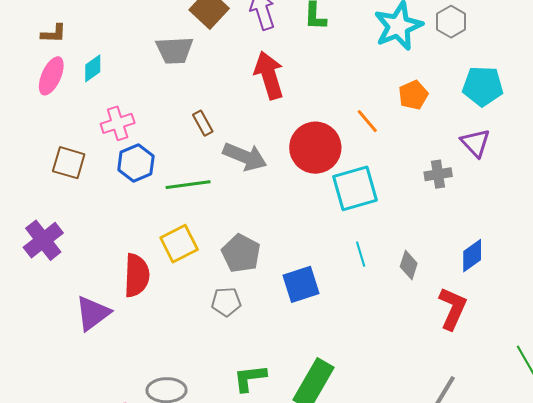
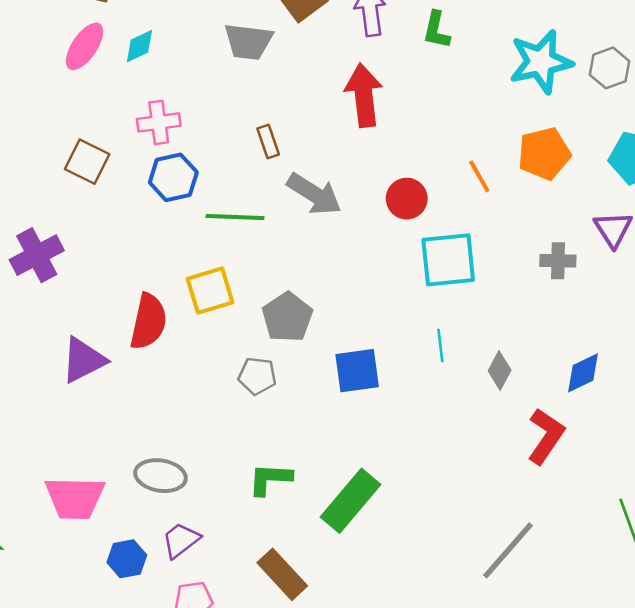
orange pentagon: (413, 95) -> (544, 154), size x1.4
red circle: (315, 148) -> (407, 199), size x0.6

